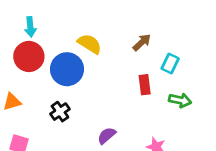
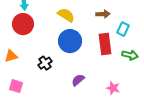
brown arrow: (142, 42) -> (103, 14), turned 40
blue circle: (67, 69) -> (70, 41), moved
red rectangle: (145, 85) -> (105, 44), size x1.5

